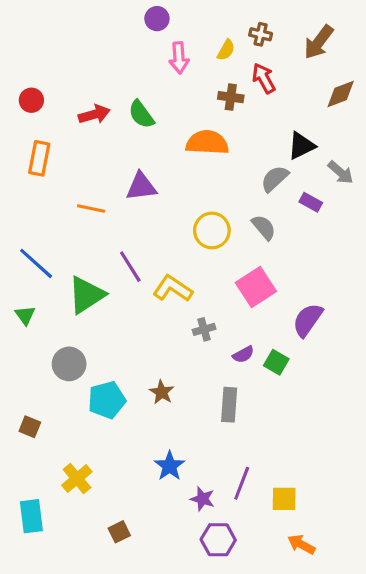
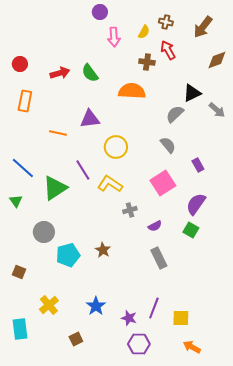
purple rectangle: (311, 202) -> (198, 165), moved, turned 32
yellow circle: (212, 230) -> (116, 147), moved
green square: (276, 362) -> (191, 230), moved
gray rectangle: (229, 405) -> (159, 258), moved, turned -30
blue star: (170, 466) -> (96, 306), moved

